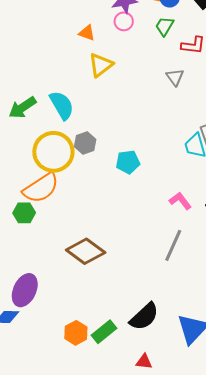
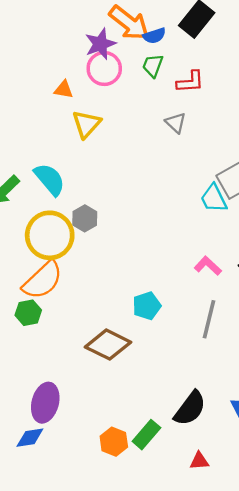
pink circle: (124, 21) -> (104, 69), size x1.5
cyan pentagon: (128, 162) -> (147, 306), moved

